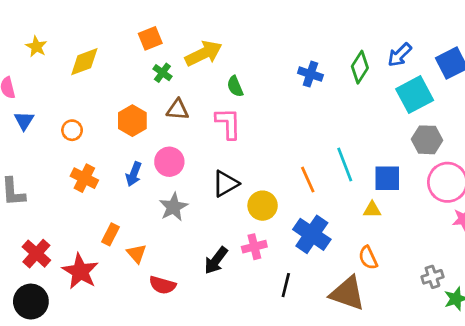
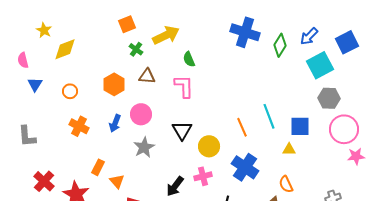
yellow diamond: (84, 62) -> (65, 49), moved
blue cross: (310, 74) -> (245, 32), moved, size x1.6
black triangle: (226, 184) -> (182, 130), turned -30

